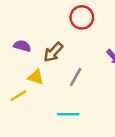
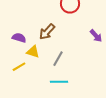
purple semicircle: (22, 46) -> (19, 38), moved
gray line: (76, 77) -> (58, 59), moved

